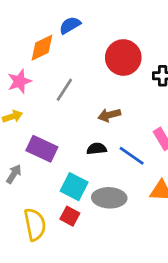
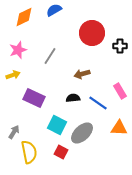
orange diamond: (42, 48) -> (24, 17), moved
gray arrow: (14, 174) -> (14, 132), moved
gray ellipse: (109, 198) -> (82, 133), turned -45
red square: (70, 216) -> (61, 152), moved

